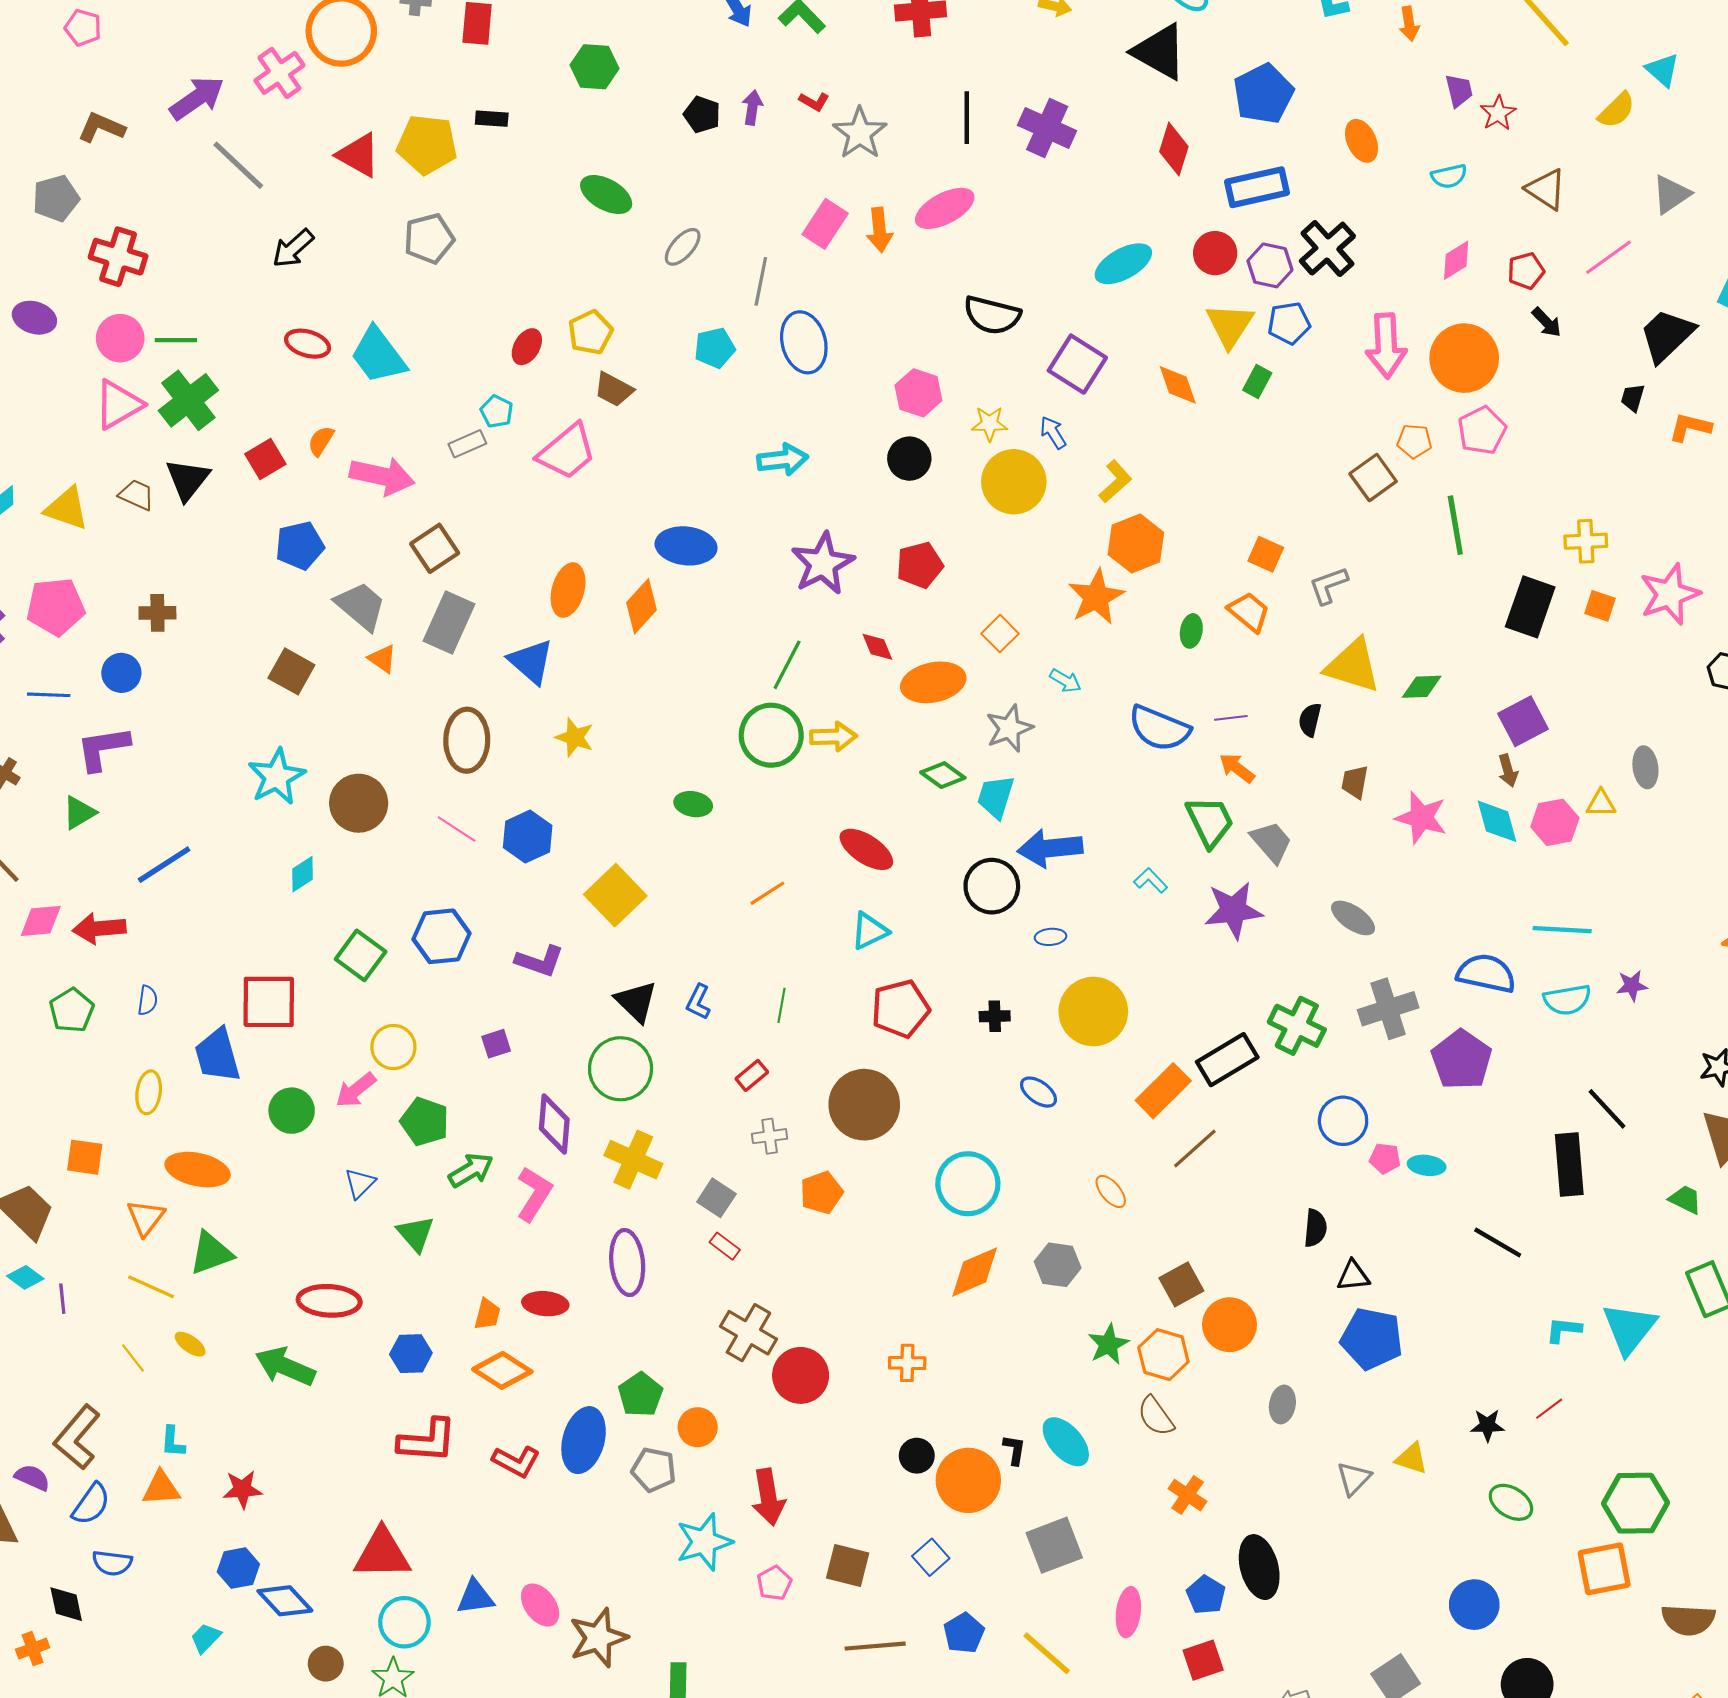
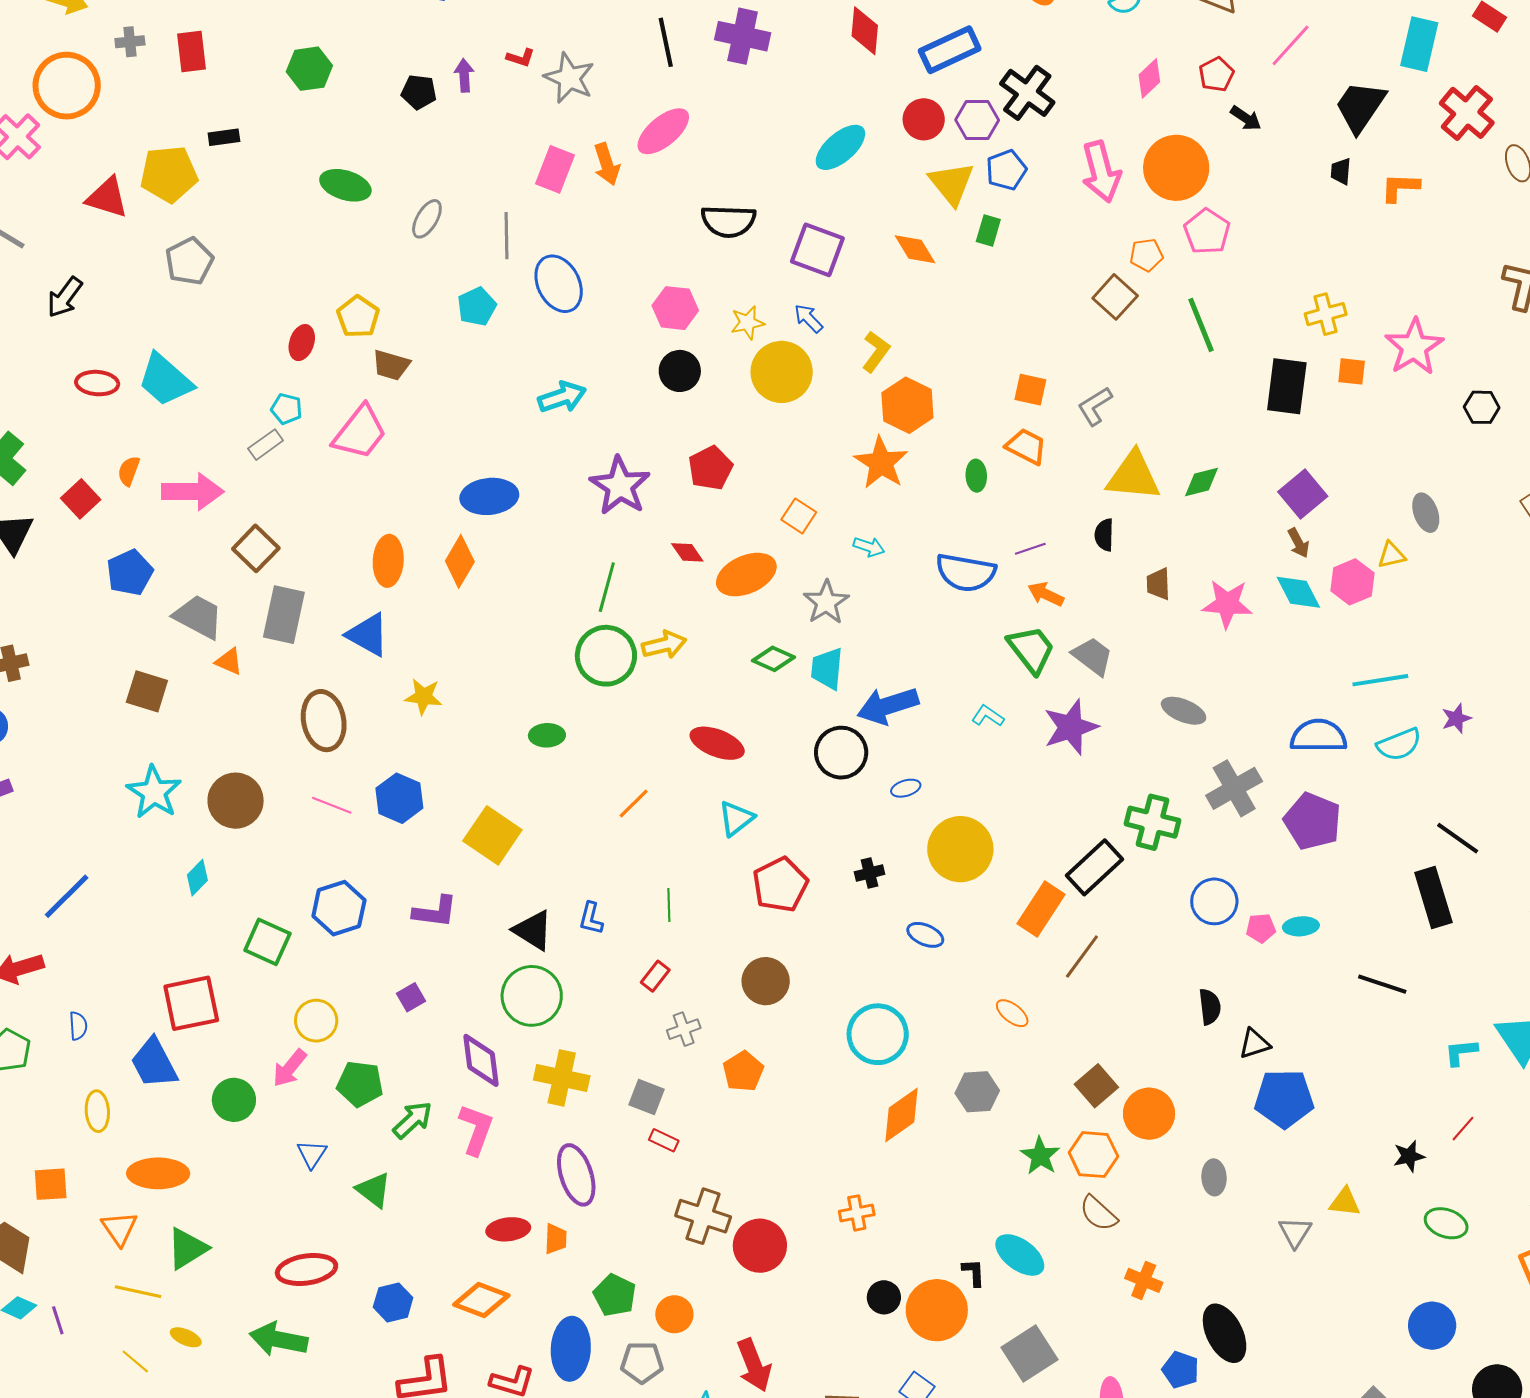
brown circle: (864, 1105) -> (766, 981), size x0.7
orange trapezoid: (487, 1314) -> (556, 1239), moved

